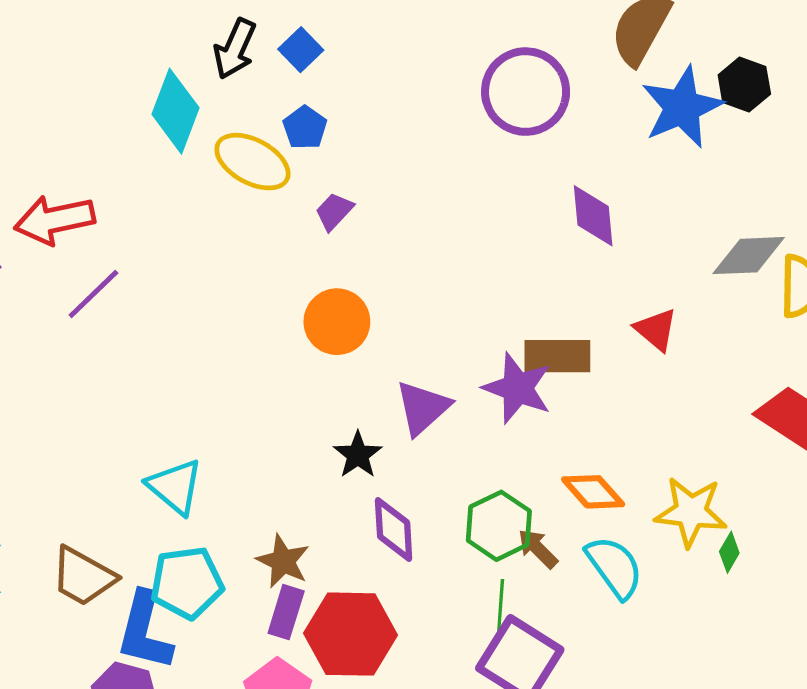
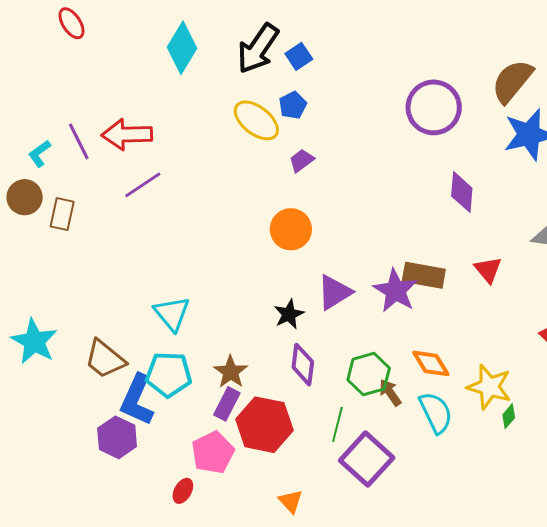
black arrow: (235, 49) -> (258, 48), size x1.4
cyan diamond: (176, 111) -> (182, 48), moved
green line: (500, 607) -> (337, 424), moved

